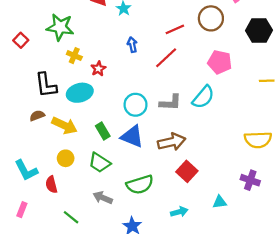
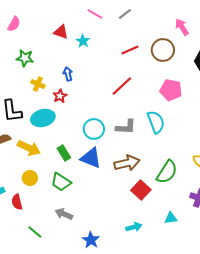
green star: (60, 27) -> (25, 58), size x0.7
red line: (175, 29) -> (130, 50), moved
blue arrow: (132, 45) -> (68, 74), moved
cyan semicircle: (203, 97) -> (156, 122), turned -60
green semicircle: (140, 185) -> (167, 172), moved, turned -40

